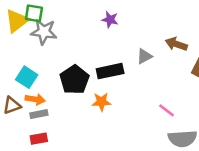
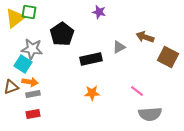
purple star: (110, 20) -> (99, 12), moved
gray star: (44, 32) -> (32, 49), moved
black pentagon: (74, 80) -> (62, 34), moved
orange star: (101, 102) -> (92, 93), moved

